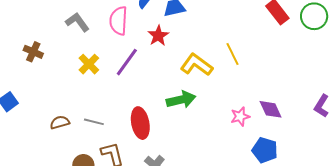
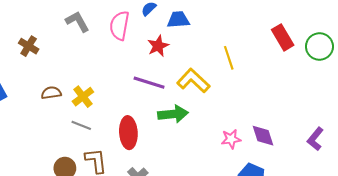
yellow line: (233, 54) -> (229, 58), moved
purple line: (127, 62) -> (149, 83), moved, turned 64
yellow cross: (89, 64) -> (83, 97), moved
brown semicircle: (60, 122) -> (51, 93), moved

